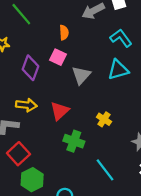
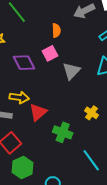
pink square: (58, 57) -> (50, 53), turned 35
purple diamond: (30, 68) -> (24, 63), turned -50
red triangle: (60, 111) -> (38, 112), moved

